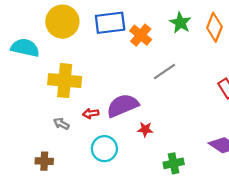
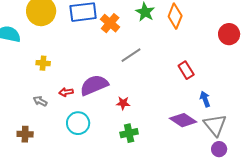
yellow cross: (65, 81) -> (43, 63), size x0.5
red star: (145, 129) -> (123, 103), moved
green cross: (174, 163) -> (129, 133), moved

